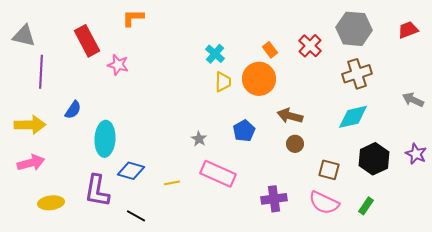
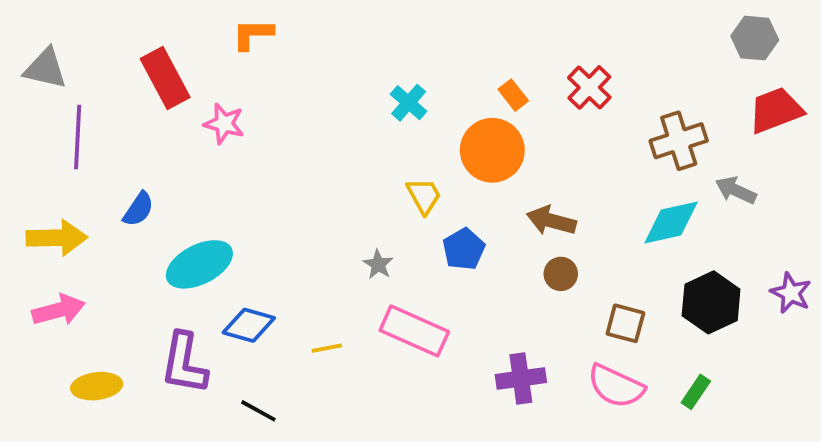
gray hexagon: (354, 29) -> (755, 38), moved, size x0.7
red trapezoid: (408, 30) -> (776, 110), moved, size x1.4
yellow trapezoid: (223, 82) -> (424, 196), moved, turned -30
gray arrow: (413, 100) -> (736, 190), moved
cyan ellipse: (105, 139) -> (199, 264), turned 60

